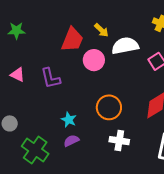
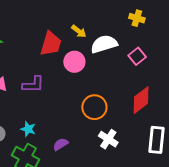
purple L-shape: (51, 78) -> (33, 84), turned -70
cyan star: (69, 120) -> (28, 129), moved
white cross: (119, 141) -> (108, 139), turned 30

